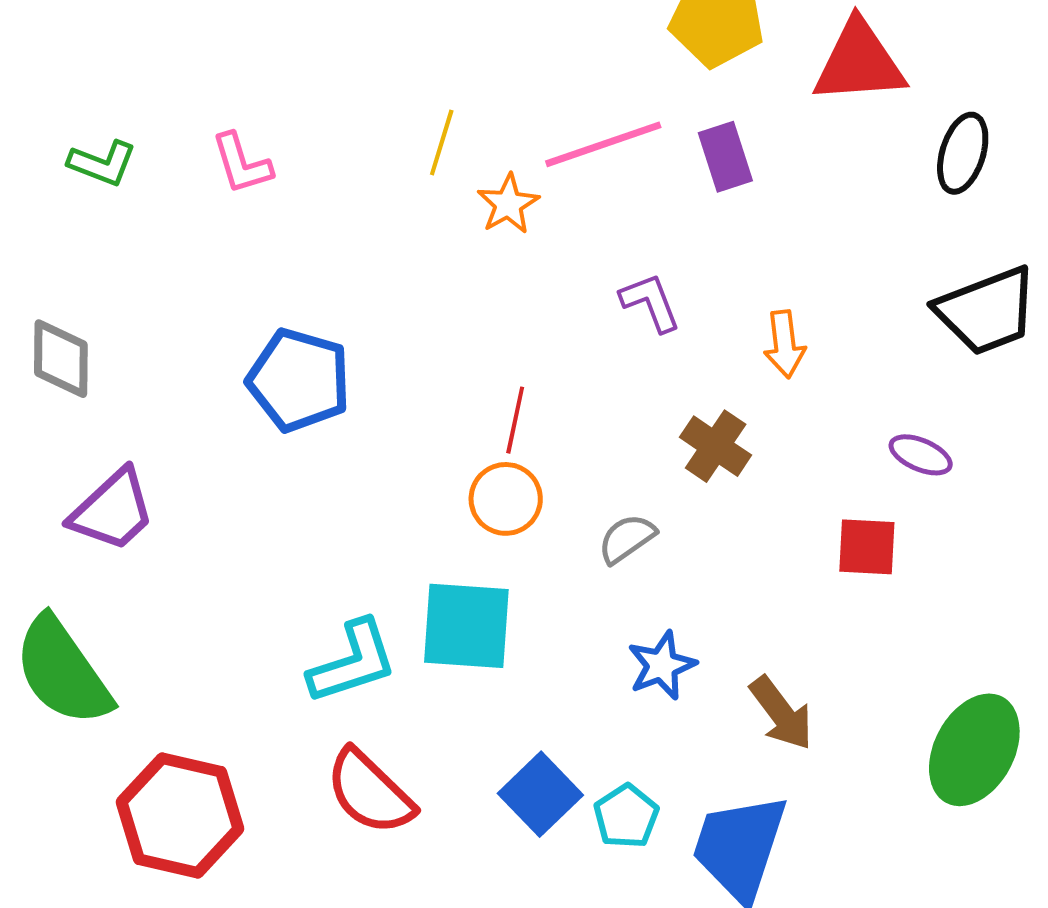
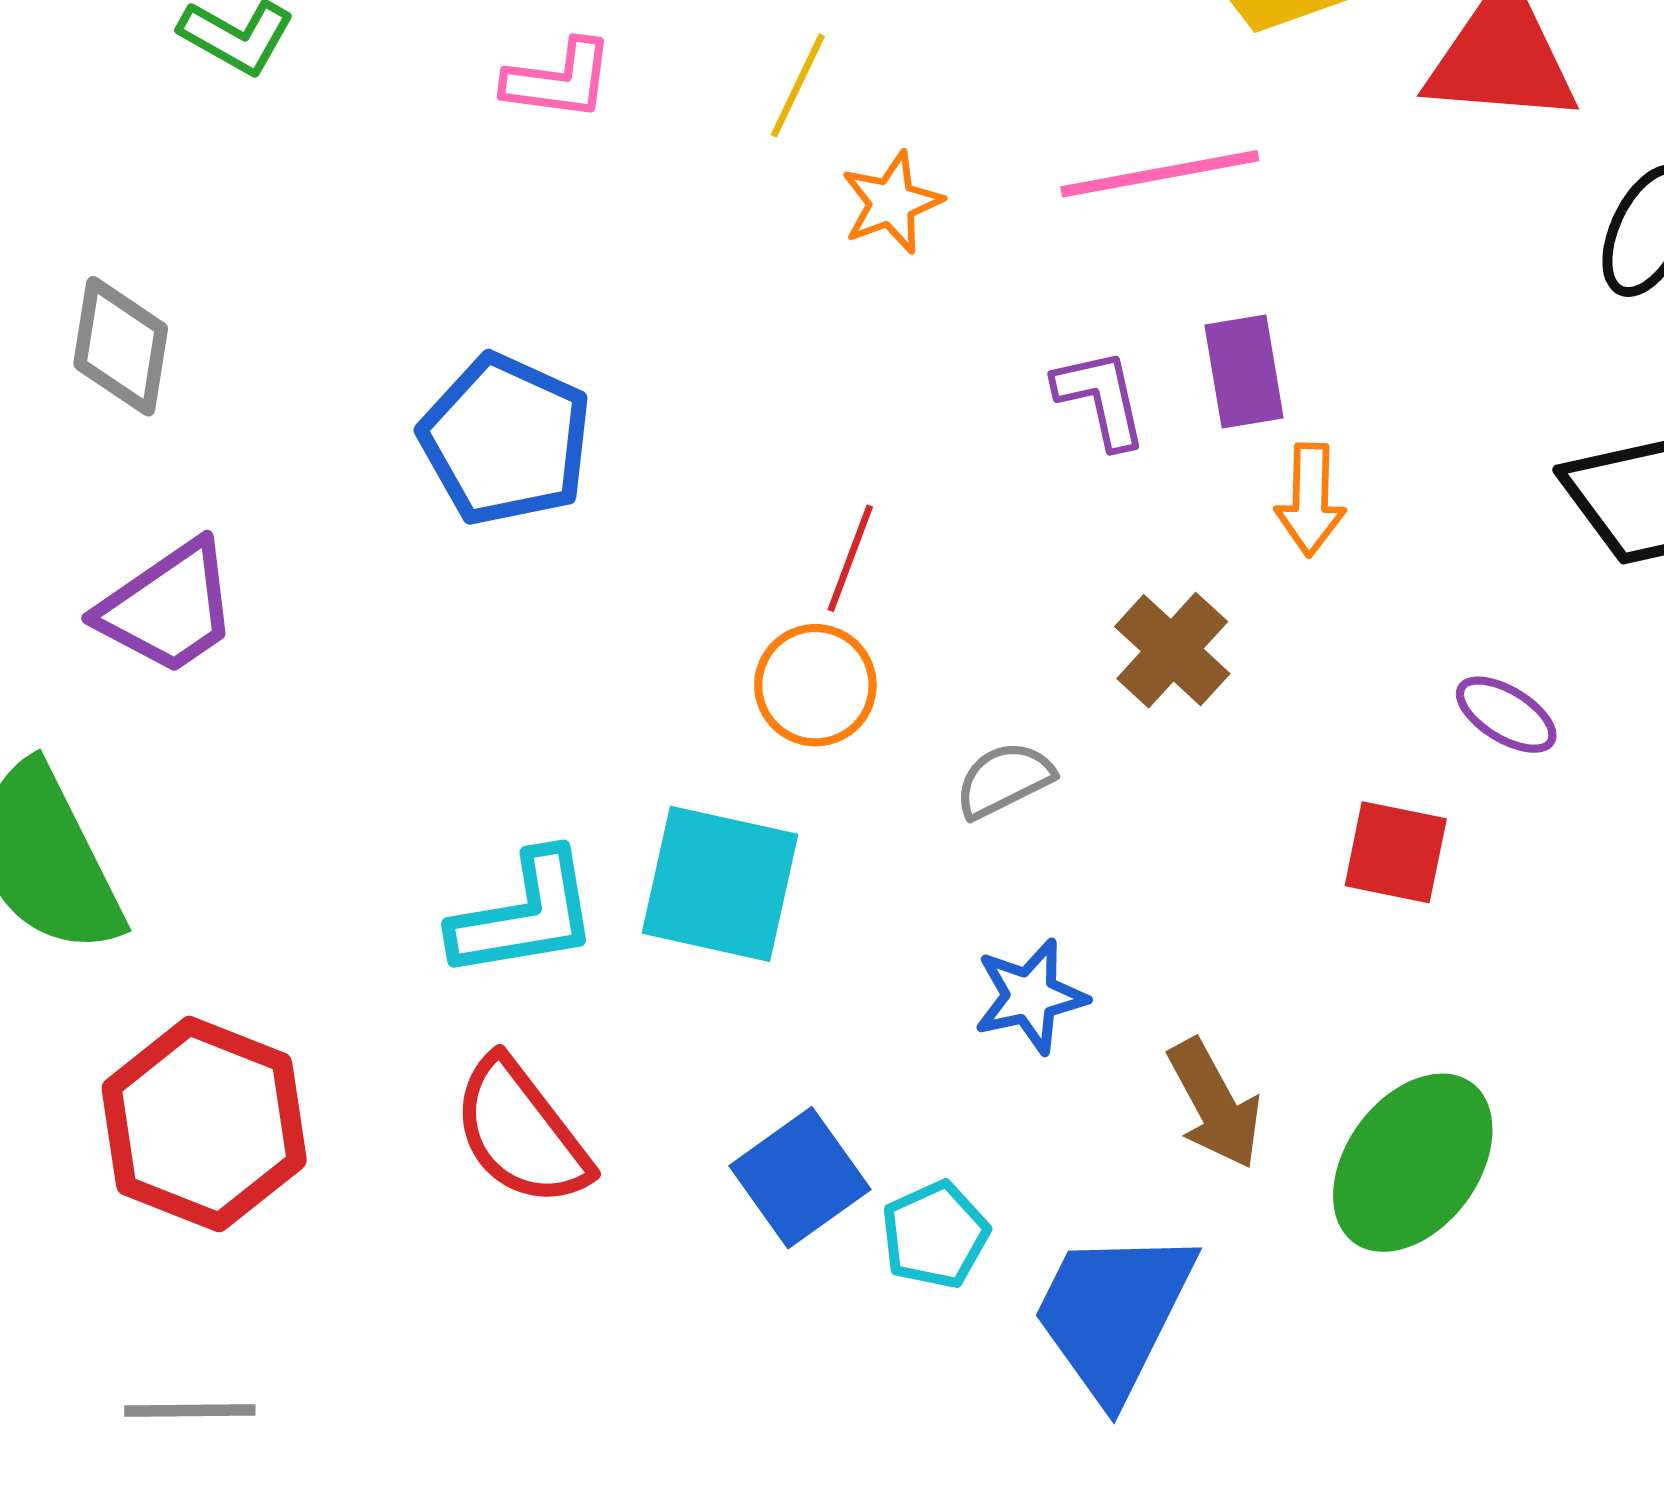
pink line: (603, 144) -> (1160, 174), moved
purple rectangle: (725, 157) -> (1244, 372), moved
pink L-shape: (242, 164) -> (559, 80), moved, turned -74
green ellipse: (974, 750) -> (1413, 1163), moved

